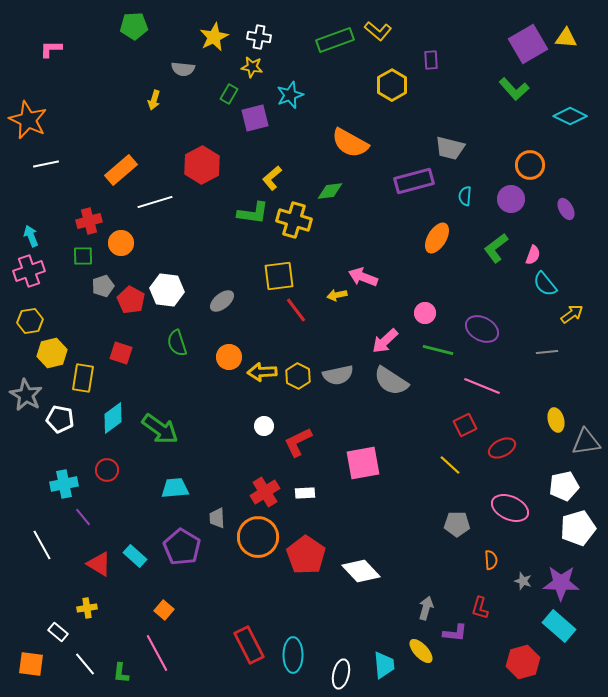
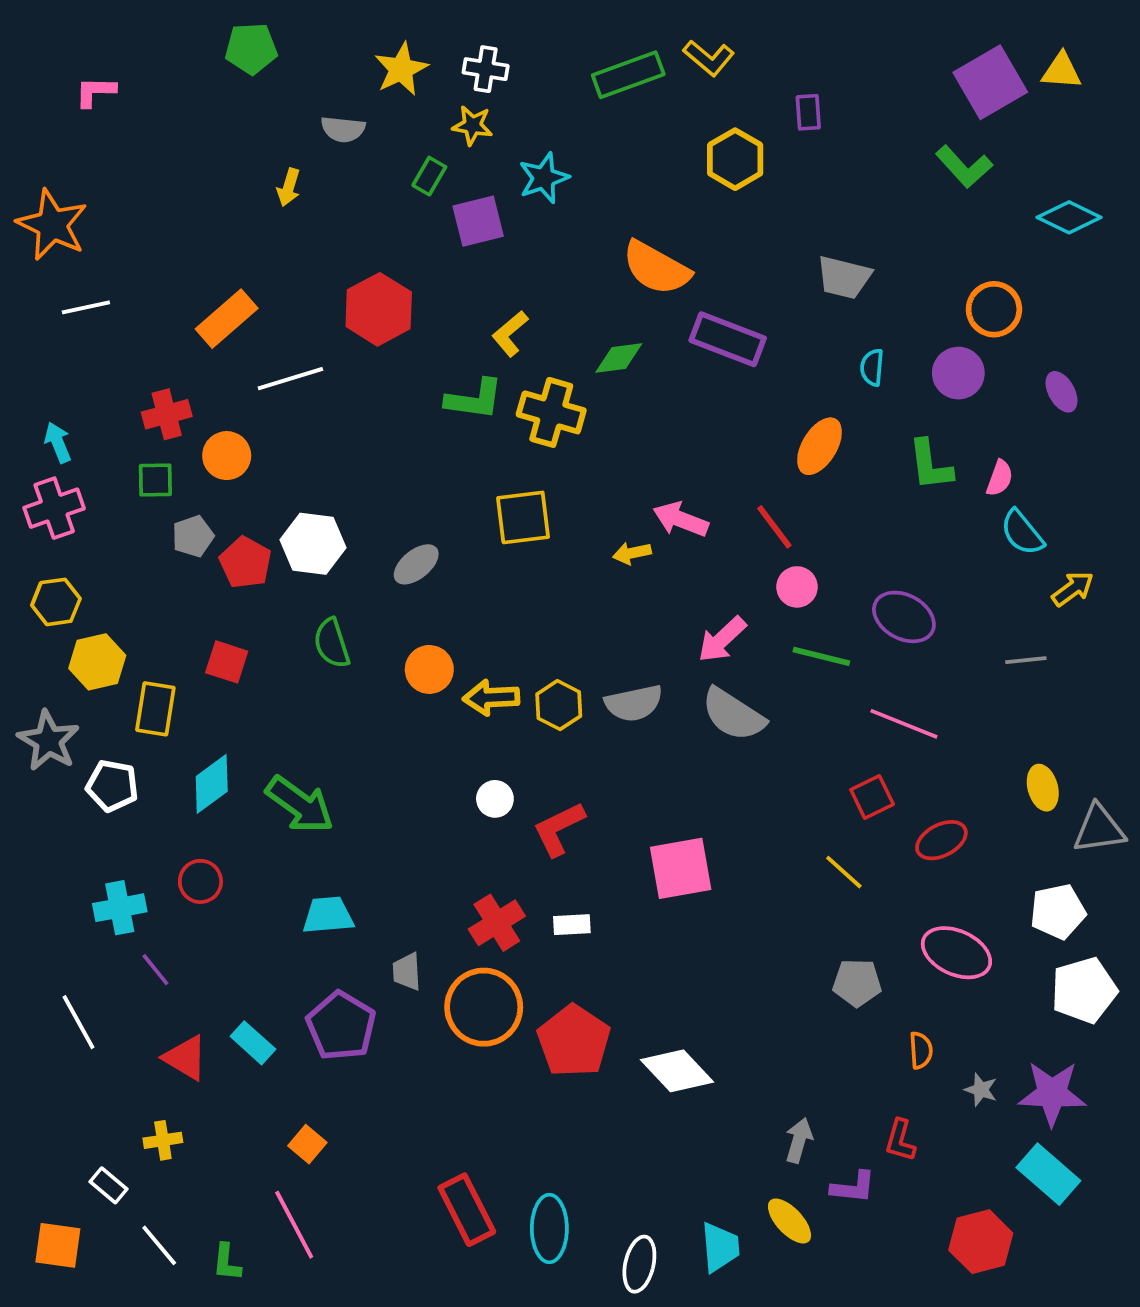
purple rectangle: (414, 181) -> (728, 339), moved, turned 36
green L-shape: (496, 248) -> (930, 465), turned -60
red line: (296, 310) -> (774, 527), moved

